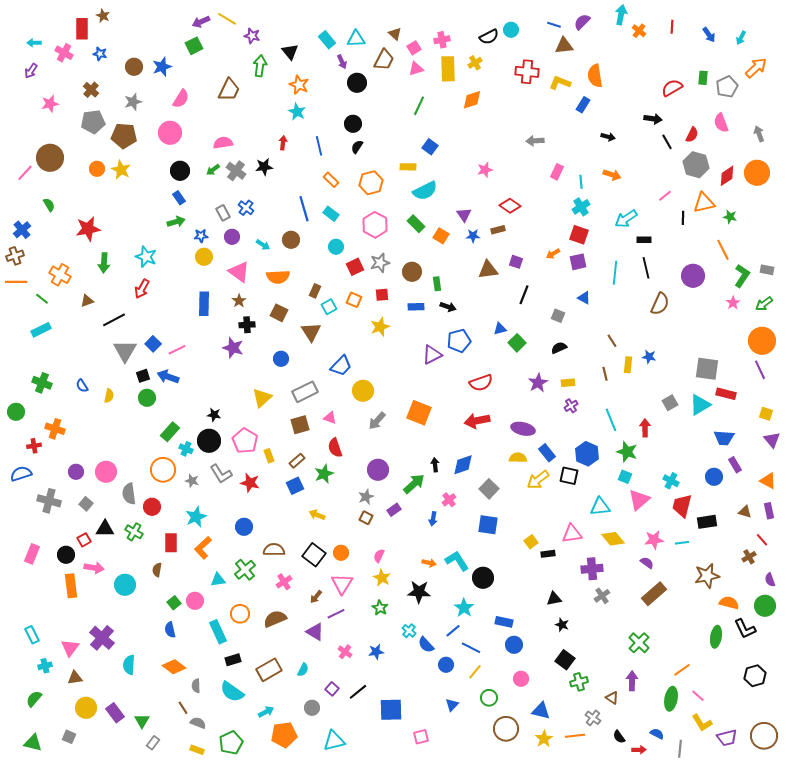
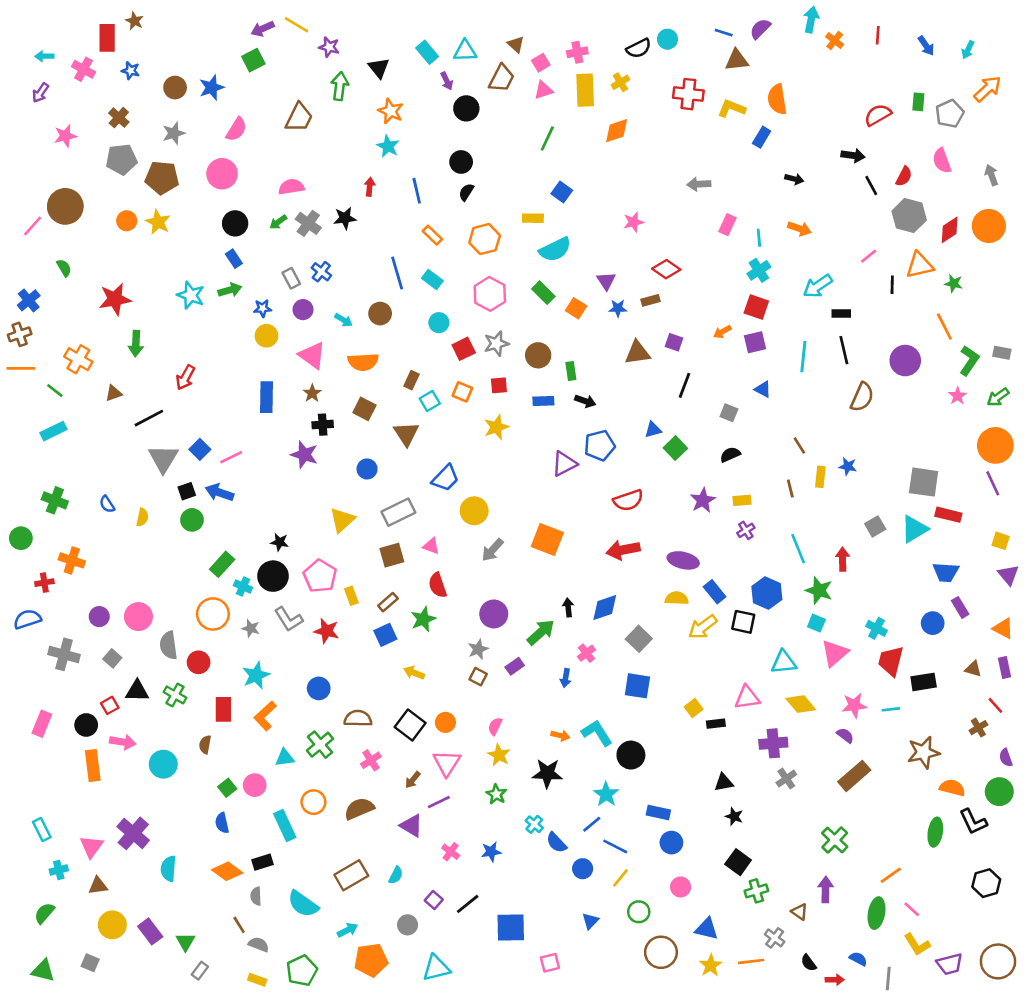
cyan star: (146, 257) -> (191, 295), moved
black rectangle: (233, 660) -> (263, 862), moved

